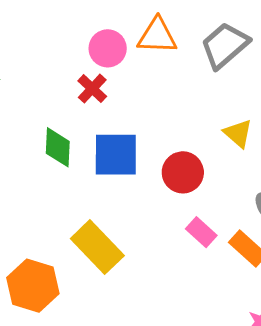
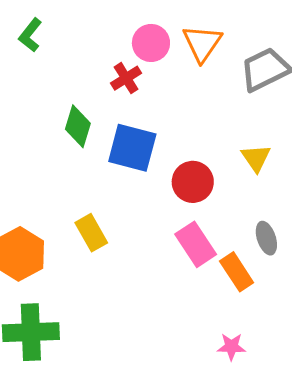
orange triangle: (157, 36) -> (202, 43), turned 48
pink rectangle: (201, 232) -> (196, 244), size x1.4
yellow rectangle: (97, 247) -> (91, 233), size x0.7

